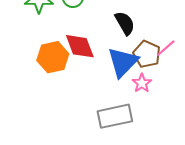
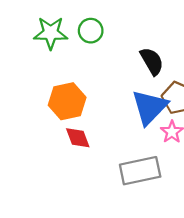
red diamond: (80, 46) -> (78, 138), moved, size x0.7

